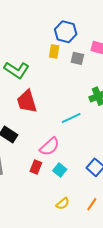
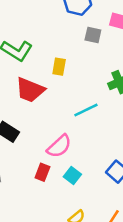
yellow rectangle: (54, 51) -> (59, 67), moved
red trapezoid: (27, 101) -> (30, 90), turned -50

